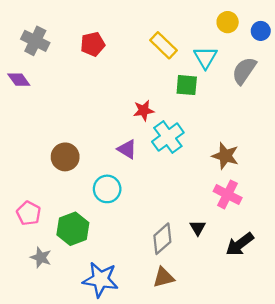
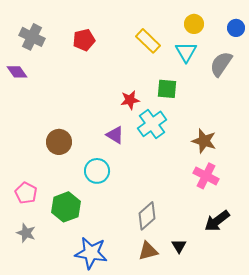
yellow circle: (228, 22) -> (194, 24), moved
green square: (187, 85) -> (167, 89), moved
black triangle: (198, 228) -> (179, 246), moved
gray star: (41, 257) -> (26, 233), moved

